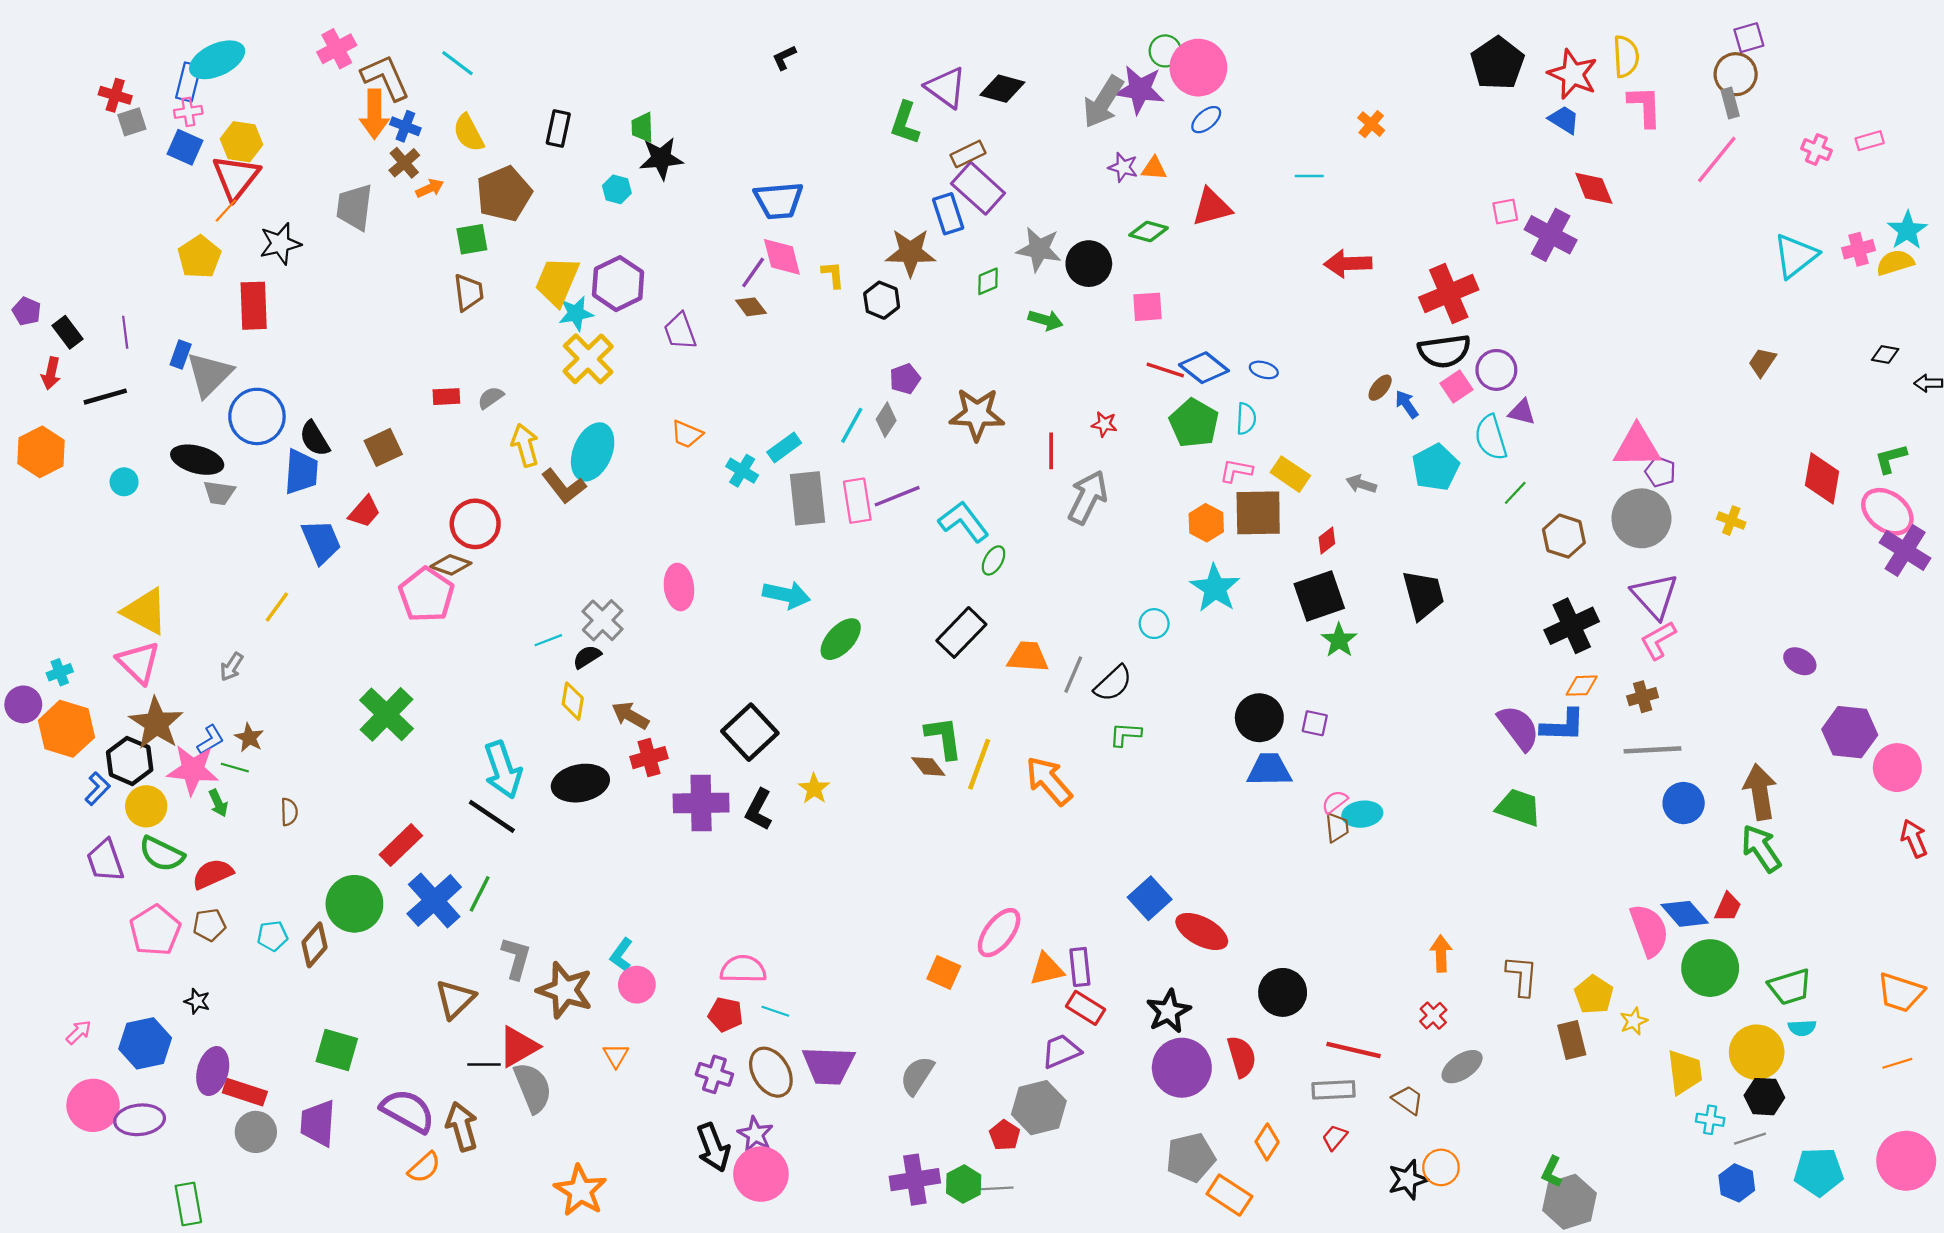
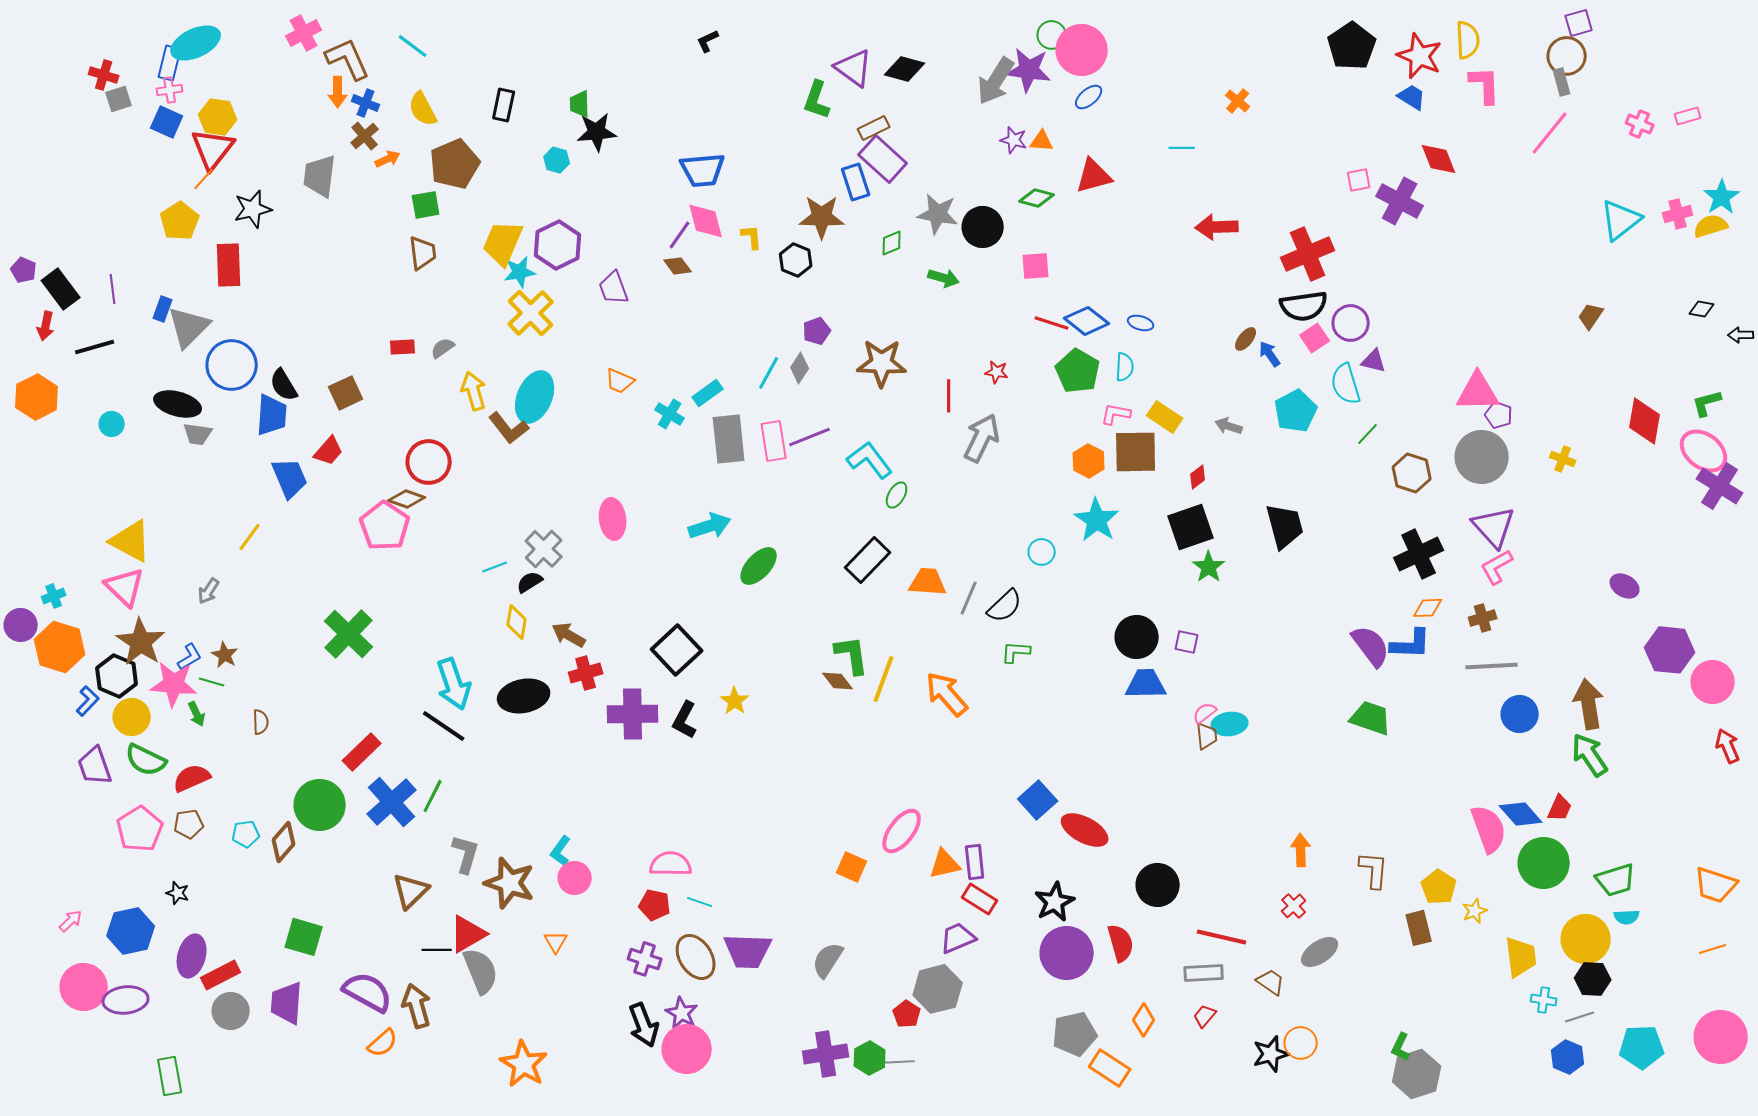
orange arrow: (374, 114) -> (338, 92), size x0.7
black rectangle: (68, 332) -> (61, 289), size x1.4
cyan arrow: (786, 595) -> (710, 526), turned -30
red rectangle: (245, 1092) -> (221, 975), turned -45

